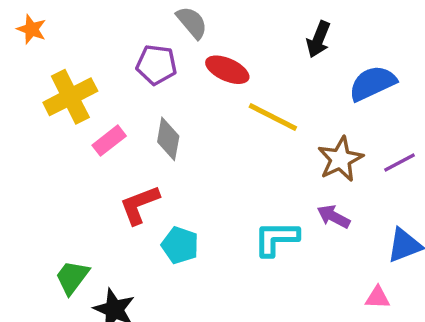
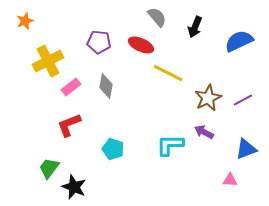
gray semicircle: (192, 22) -> (157, 17), moved
orange star: (32, 29) -> (25, 21), turned 30
blue semicircle: (372, 83) -> (239, 41), moved
red L-shape: (140, 205) -> (69, 125), moved

